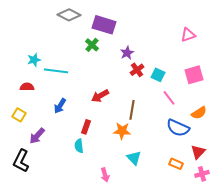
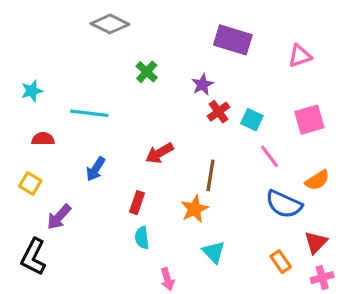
purple rectangle: (104, 25) -> (233, 40), moved
cyan star: (34, 60) -> (32, 91), moved
orange star: (122, 131) -> (195, 209), turned -30
cyan semicircle: (79, 146) -> (142, 238), moved
orange rectangle: (176, 164) -> (281, 262), turned 32

